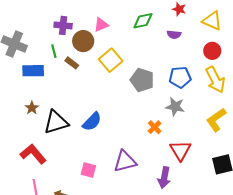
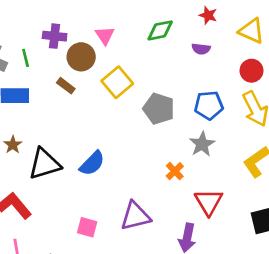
pink triangle: (101, 25) -> (105, 35), turned -42
green line: (54, 51) -> (26, 58), moved
gray star: (175, 107) -> (202, 144), turned 30

